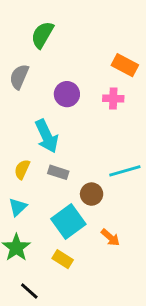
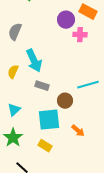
gray semicircle: (19, 77) -> (15, 32), moved
purple circle: (67, 94) -> (66, 20), moved
yellow semicircle: (22, 169) -> (13, 72), moved
cyan square: (68, 222) -> (49, 120), turned 30

